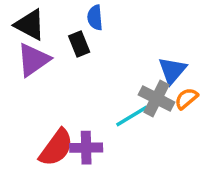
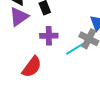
purple cross: (86, 148) -> (49, 36), moved

